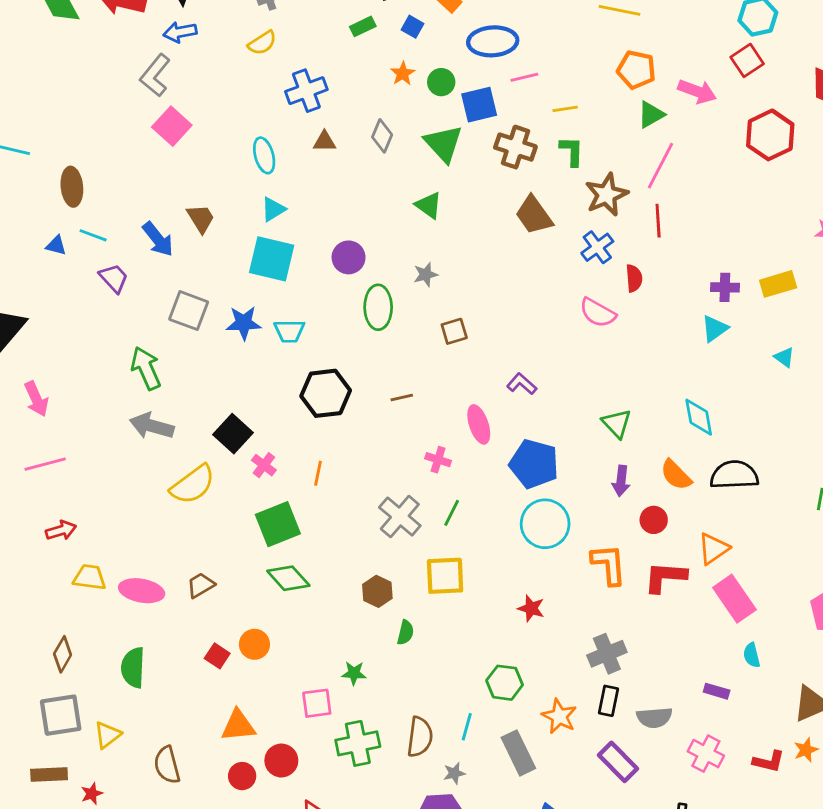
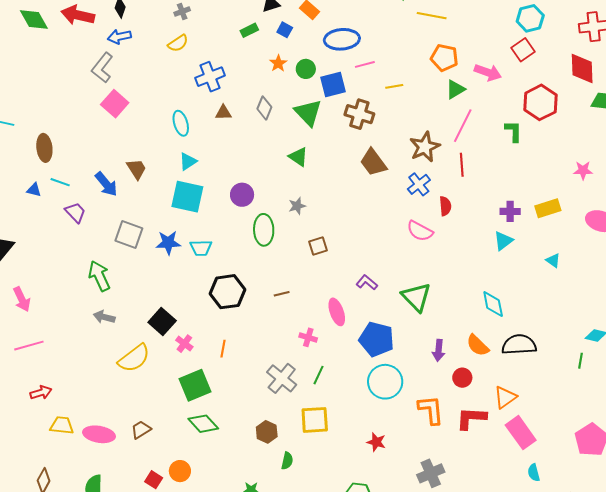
green L-shape: (572, 151) -> (513, 131), moved
green triangle: (617, 423) -> (416, 297), moved, size x1.4
gray arrow: (152, 426) -> (104, 317), size x0.7

